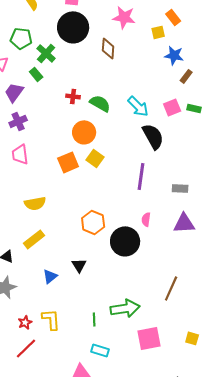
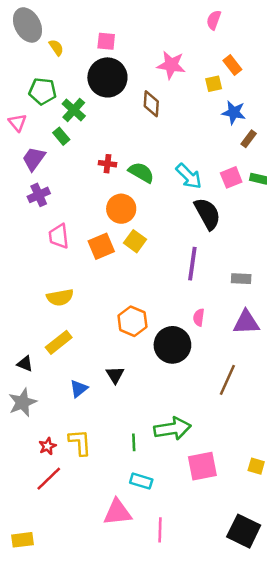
pink trapezoid: (20, 154) -> (59, 236), moved
brown line: (171, 288) -> (227, 380), moved

